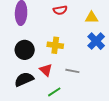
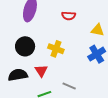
gray line: (72, 71) -> (69, 86), moved

